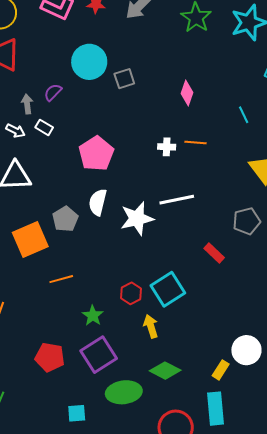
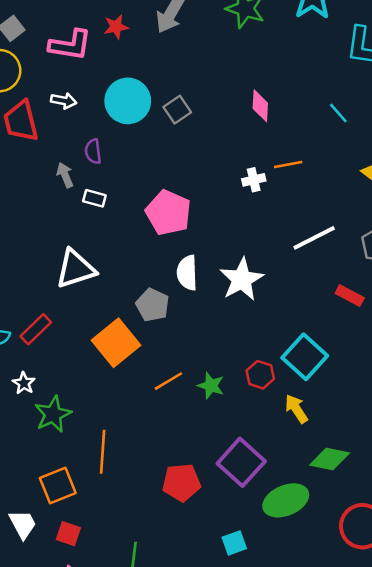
purple semicircle: (53, 92) -> (93, 151), turned -36
white arrow: (15, 131) -> (64, 101), moved
white line: (177, 200) -> (314, 238), moved
green star: (93, 316) -> (211, 386), moved

